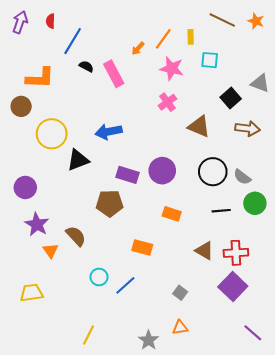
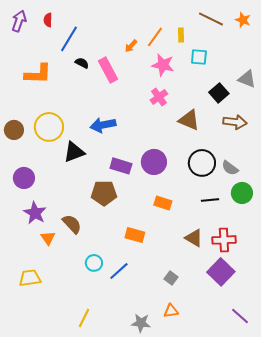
brown circle: (21, 106) -> (14, 130), moved
gray star: (149, 340) -> (141, 323), turned -30

